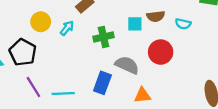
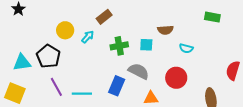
cyan square: (135, 24) -> (146, 45), moved
cyan semicircle: (183, 24) -> (186, 48), moved
red circle: (161, 52) -> (176, 78), moved

